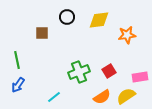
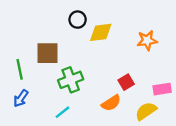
yellow diamond: (99, 20) -> (101, 32), moved
brown square: (42, 33) -> (47, 53), moved, size x1.5
green cross: (79, 72) -> (71, 80), moved
orange semicircle: (102, 97) -> (111, 103), moved

